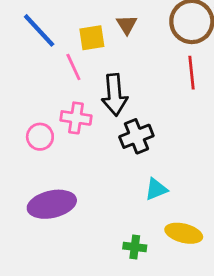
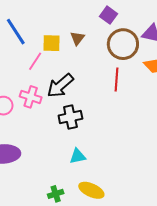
pink line: (73, 67) -> (35, 61), turned 48
black arrow: (115, 95) -> (60, 86), turned 44
green cross: (135, 247) -> (56, 194), turned -35

